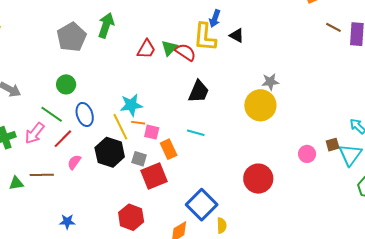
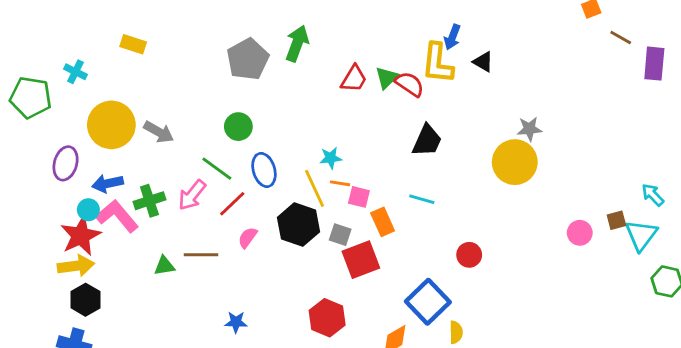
brown line: (333, 27) -> (621, 38), moved
cyan star: (131, 105) -> (331, 158), size x0.7
red circle: (258, 179) -> (469, 255), moved, size x0.6

